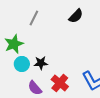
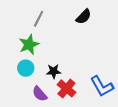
green star: (14, 44) -> (29, 45), moved
black star: (41, 63) -> (54, 71), moved

